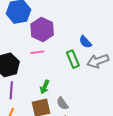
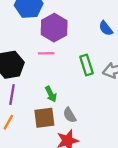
blue semicircle: (85, 42) -> (106, 28), moved
green arrow: (45, 87) -> (51, 94), turned -56

